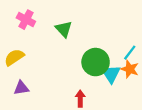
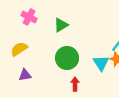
green triangle: (64, 29) -> (61, 25), turned 42
green circle: (96, 62) -> (67, 58), moved

